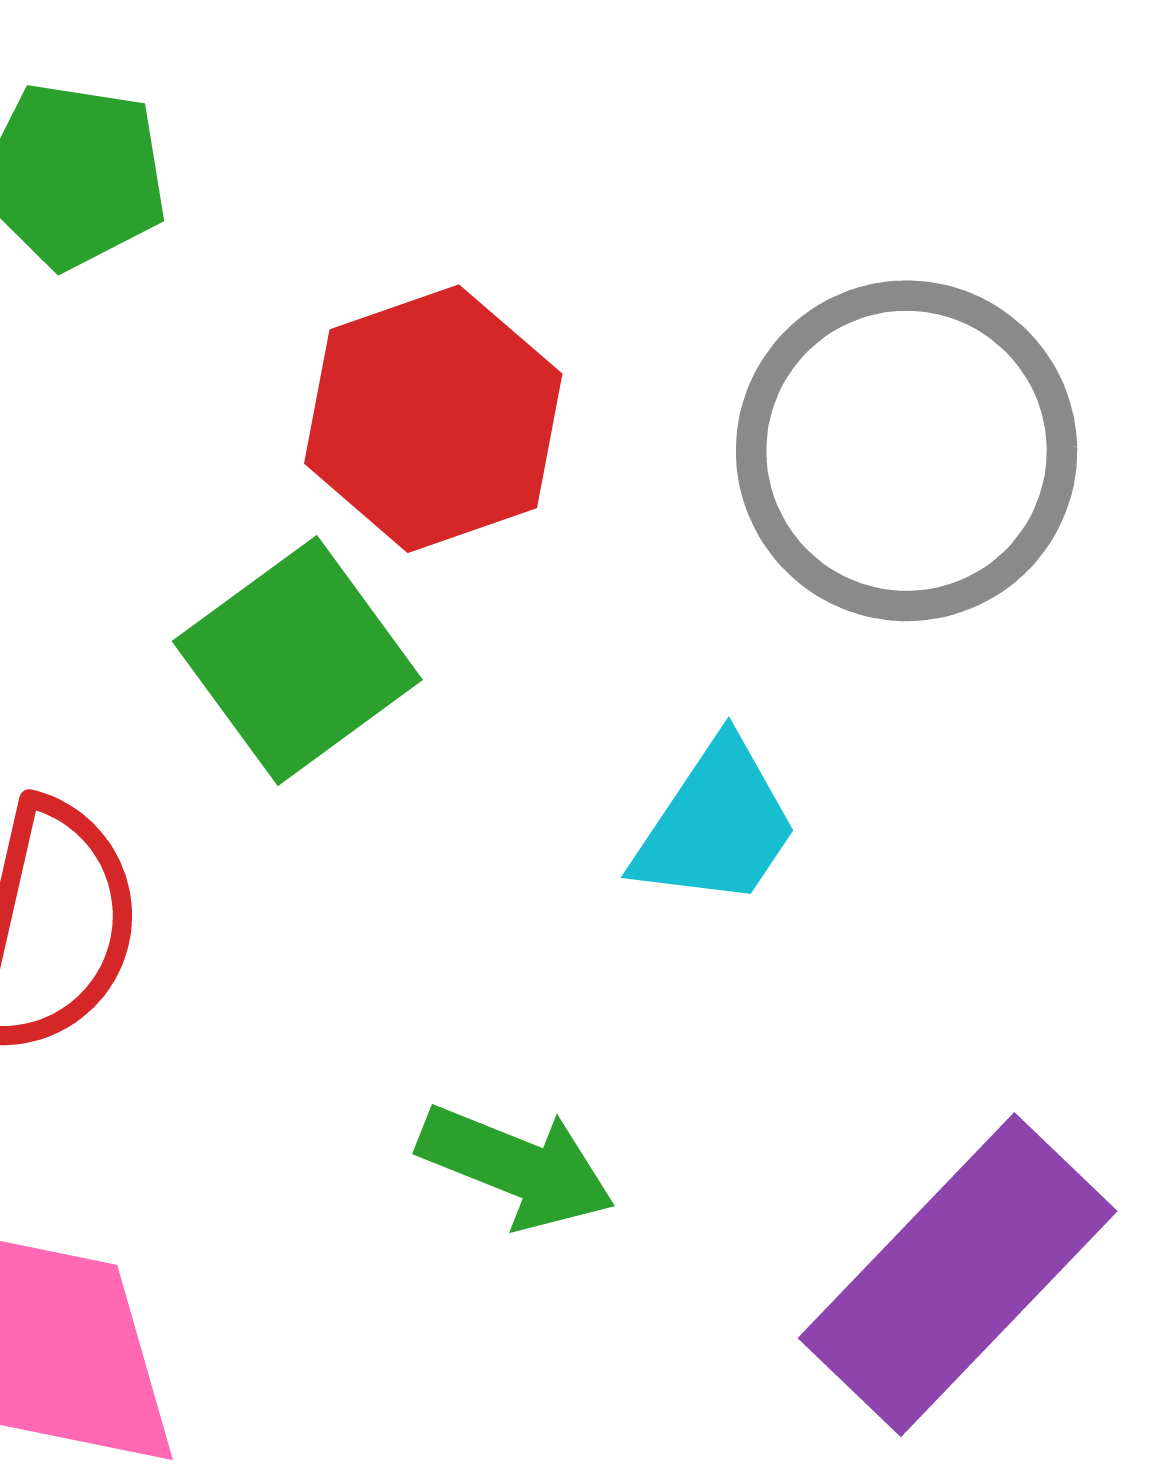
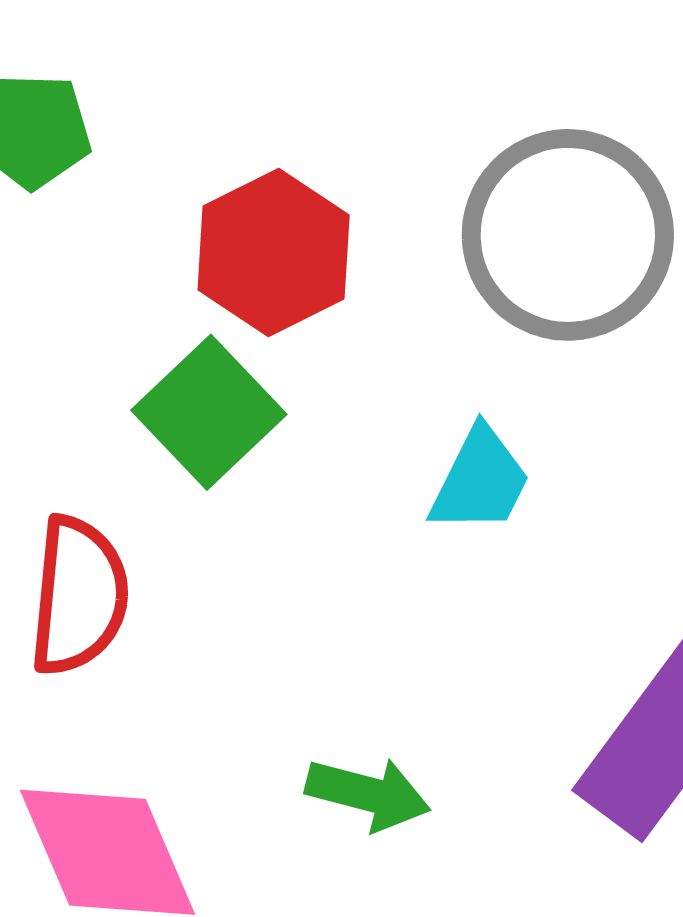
green arrow: (516, 1167) -> (368, 794), moved

